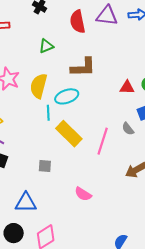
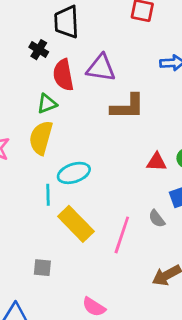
purple triangle: (107, 16) -> (101, 68), moved
red semicircle: (78, 22) -> (63, 75), moved
brown L-shape: (83, 67) -> (128, 107), moved
yellow semicircle: (39, 86) -> (41, 138), moved

